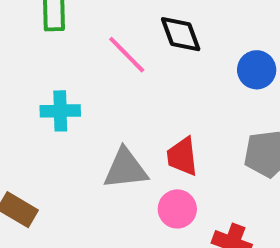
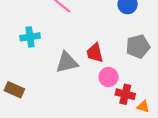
pink circle: (177, 209) -> (109, 77), moved

